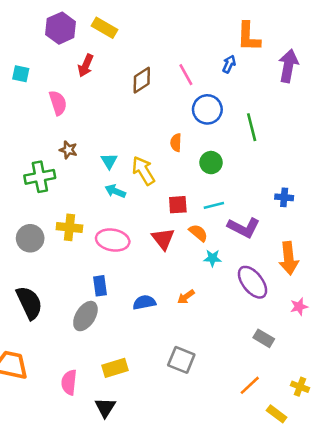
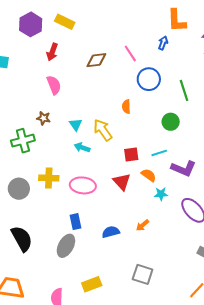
brown diamond: (142, 80) -> (96, 60), turned 30
pink semicircle: (58, 103) -> (54, 85), moved
green circle: (211, 163) -> (171, 122), moved

